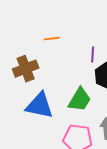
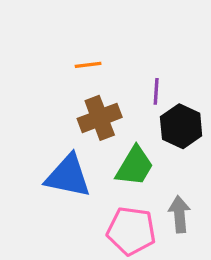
brown cross: (26, 69) -> (100, 118), moved

